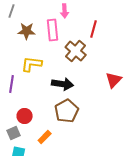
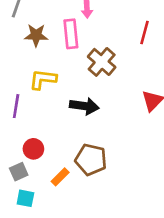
red line: (94, 29) -> (144, 33), moved
brown pentagon: (67, 111) -> (91, 160), moved, turned -30

